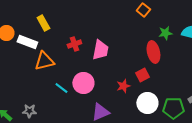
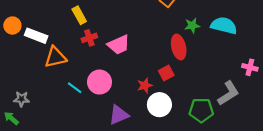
yellow rectangle: (43, 23) -> (79, 15), moved
pink trapezoid: (100, 50) -> (119, 45), turned 55
white circle: (147, 103) -> (159, 105), moved
gray star: (29, 111) -> (21, 99), moved

